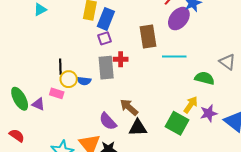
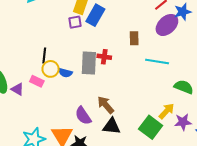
brown rectangle: (148, 37) -> (134, 38), size x0.6
purple square: (105, 38) -> (75, 22), moved

